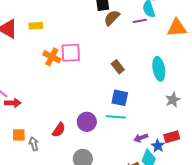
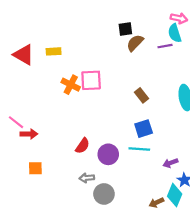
blue square: (120, 98) -> (144, 129), turned -30
red semicircle: (59, 130) -> (83, 146), moved
purple arrow: (141, 138) -> (170, 163), moved
gray arrow: (34, 144) -> (87, 178), moved, turned -80

